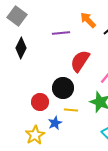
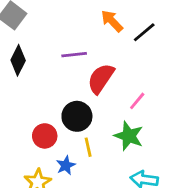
purple line: (61, 33) -> (74, 55), moved
yellow line: (71, 110) -> (88, 147), turned 72

